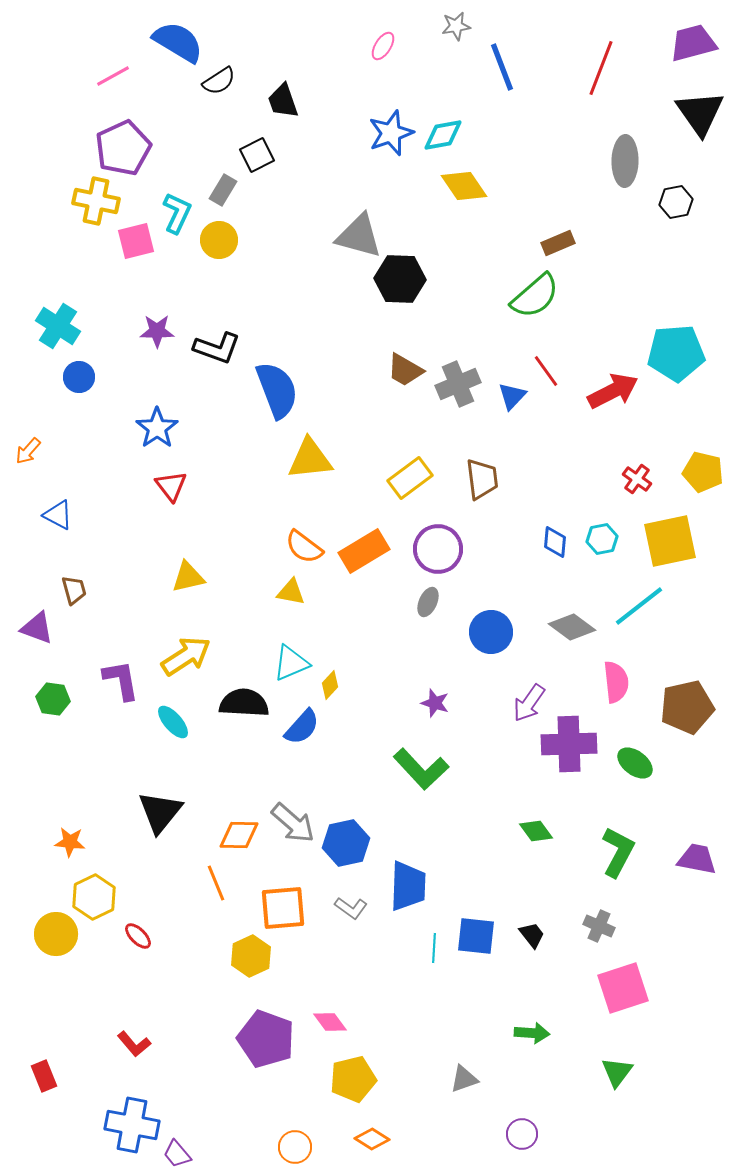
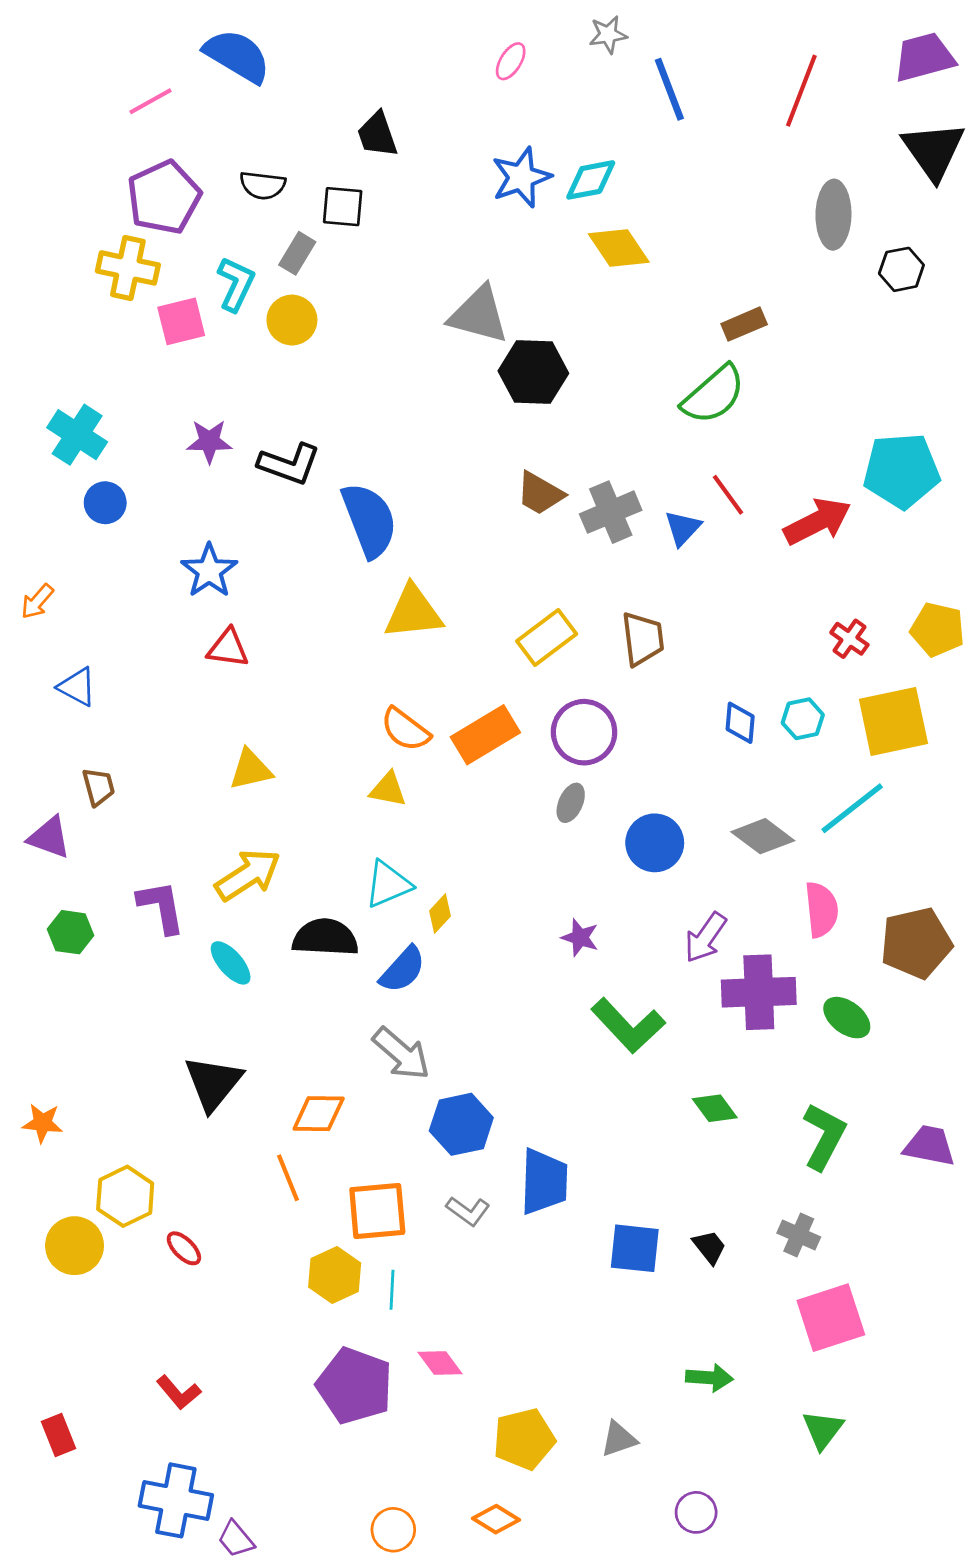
black semicircle: (219, 81) -> (263, 185), moved, turned 40
black square: (257, 155) -> (343, 207), turned 32
red triangle: (171, 486) -> (228, 648), turned -44
green L-shape: (421, 769) -> (628, 1026), moved
gray arrow: (293, 823) -> (401, 1054), moved
orange star: (70, 842) -> (43, 1123), moved
cyan line: (434, 948) -> (392, 1290), moved
yellow pentagon: (353, 1079) -> (524, 1439), moved

